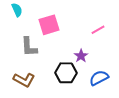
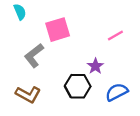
gray L-shape: (29, 47) -> (34, 55), turned 55

